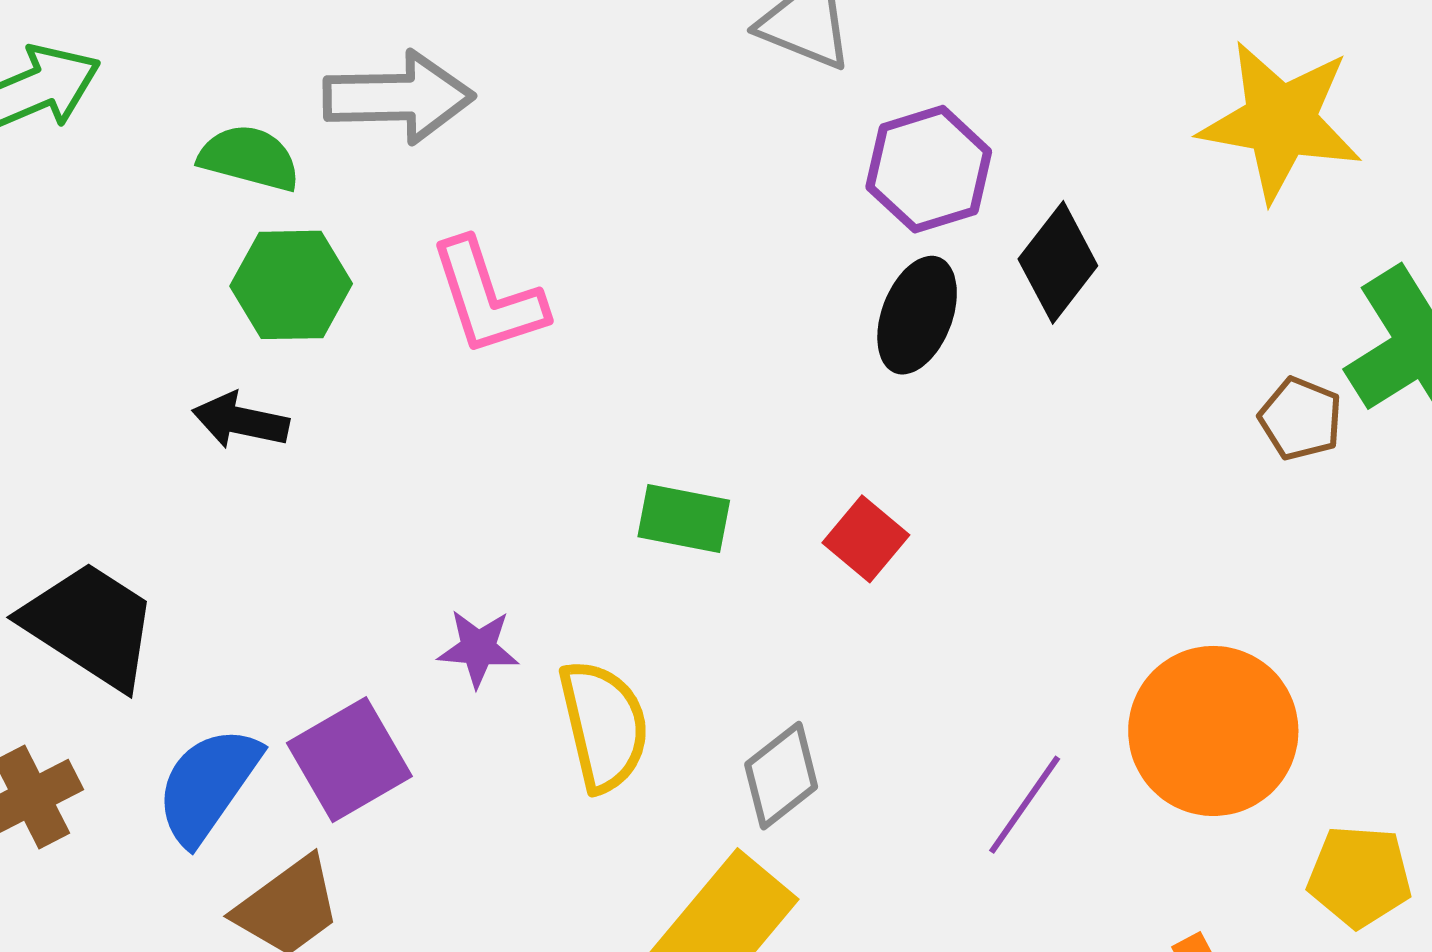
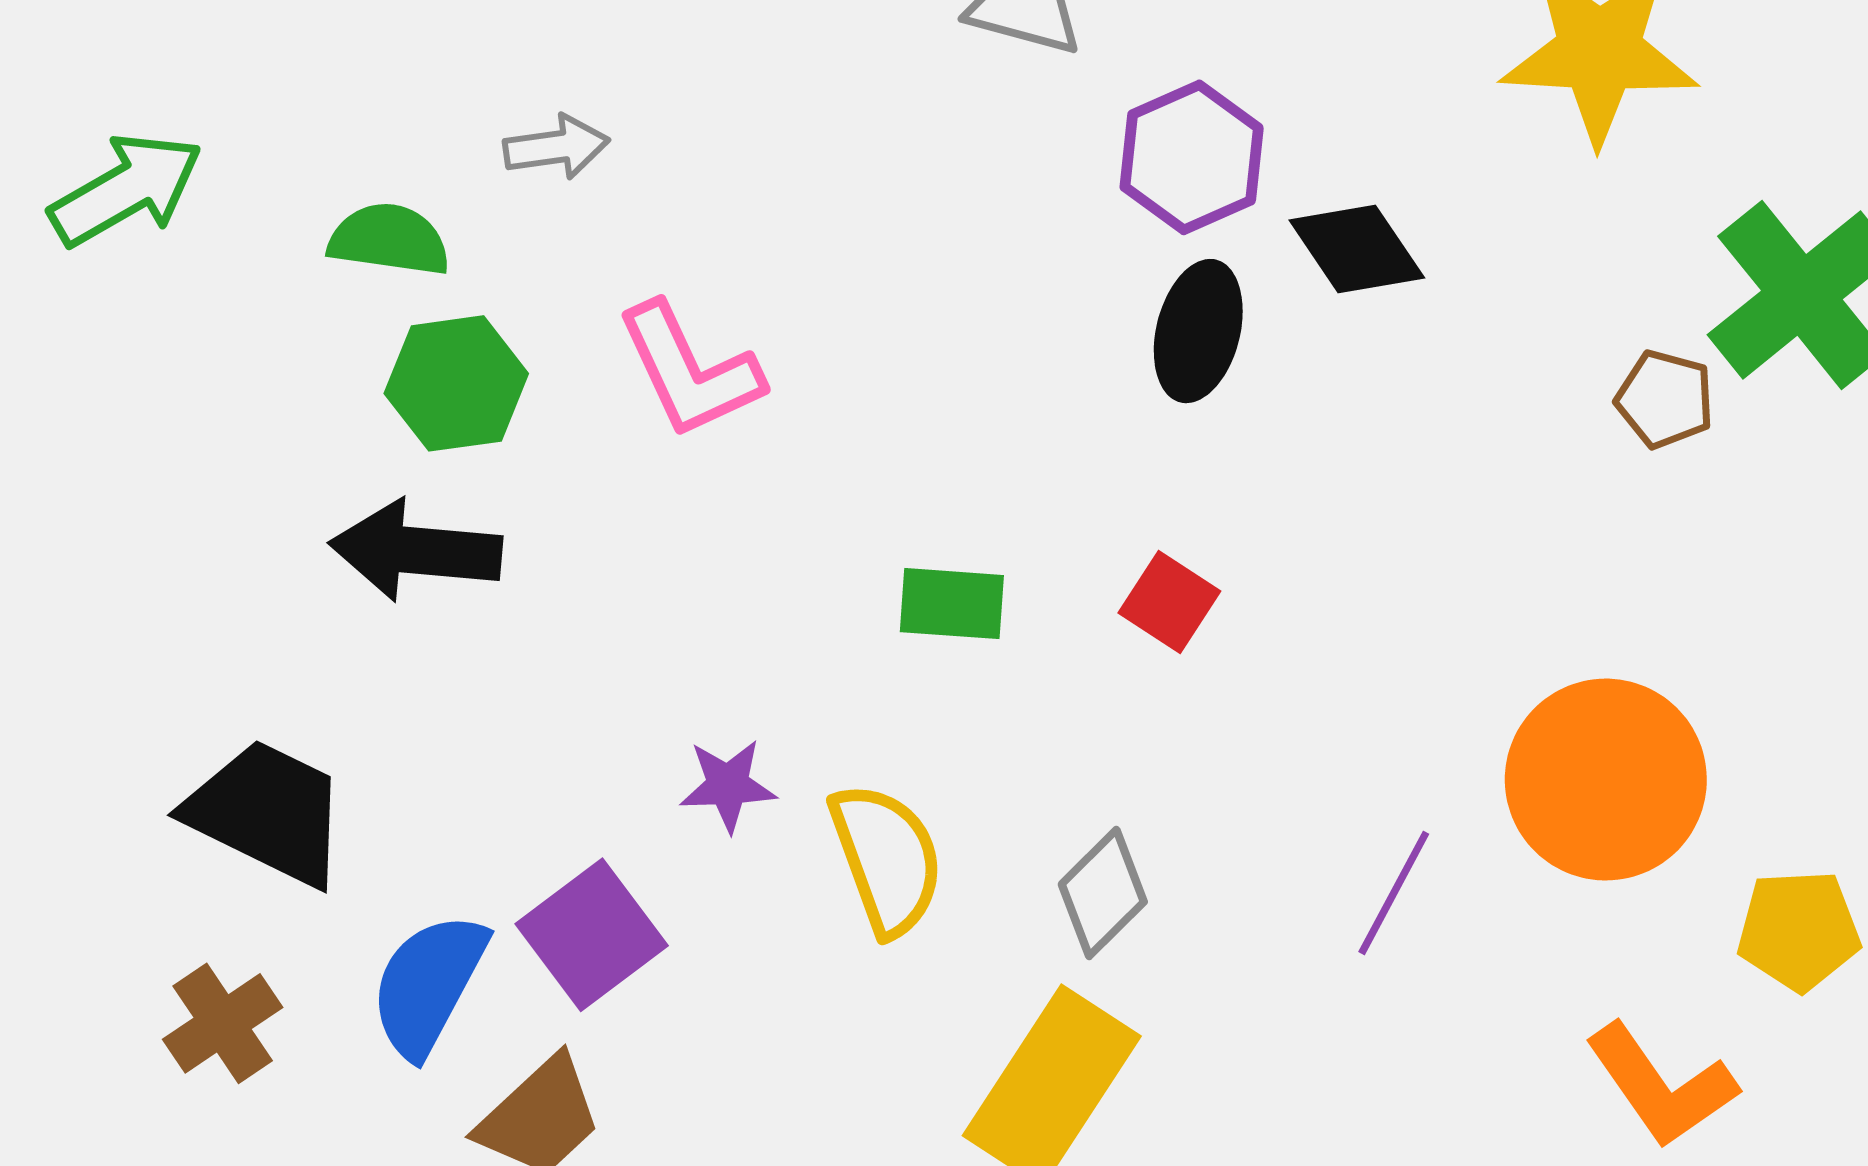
gray arrow: (399, 97) -> (556, 147), size x0.6
black diamond: (1058, 262) -> (1357, 249), turned -65
black arrow: (241, 421) -> (416, 551), size x1.5

